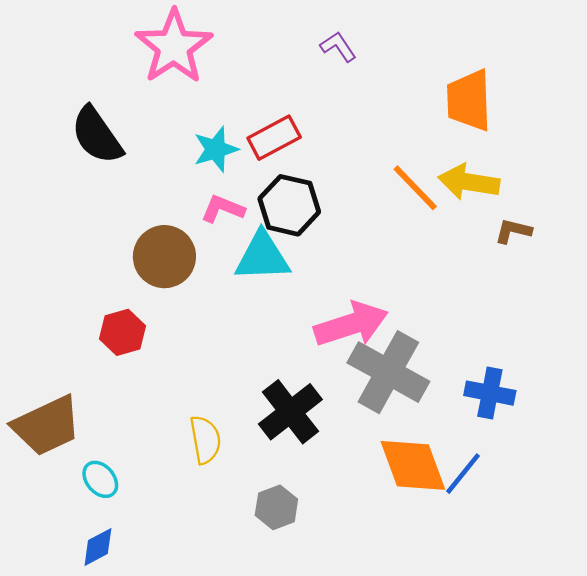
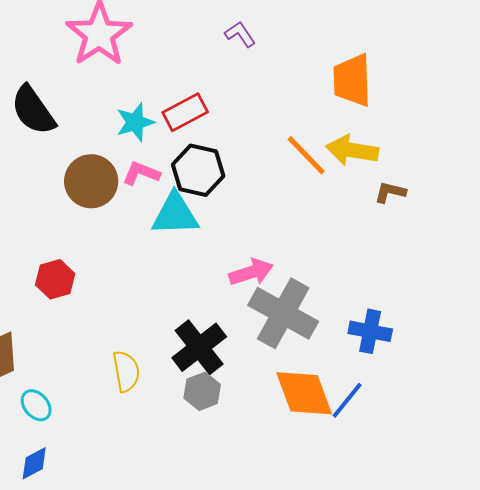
brown circle: (164, 257) -> (91, 181), moved
pink arrow: (351, 324) -> (251, 272), size x0.7
gray hexagon: (276, 507) -> (202, 391), moved

